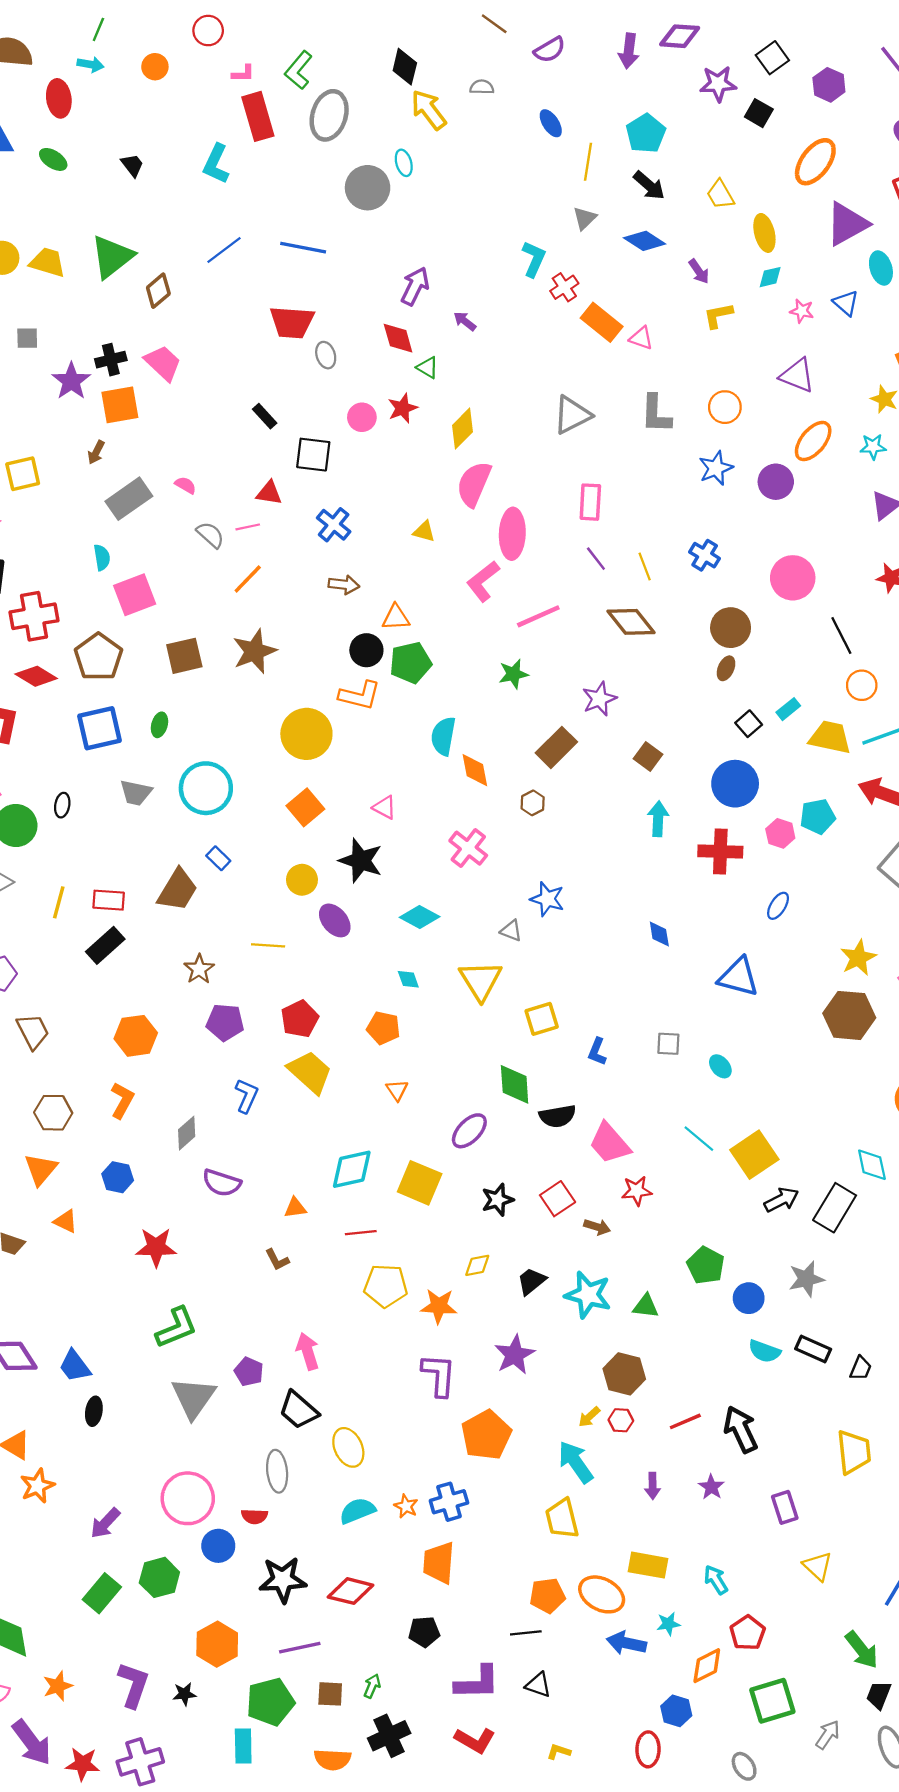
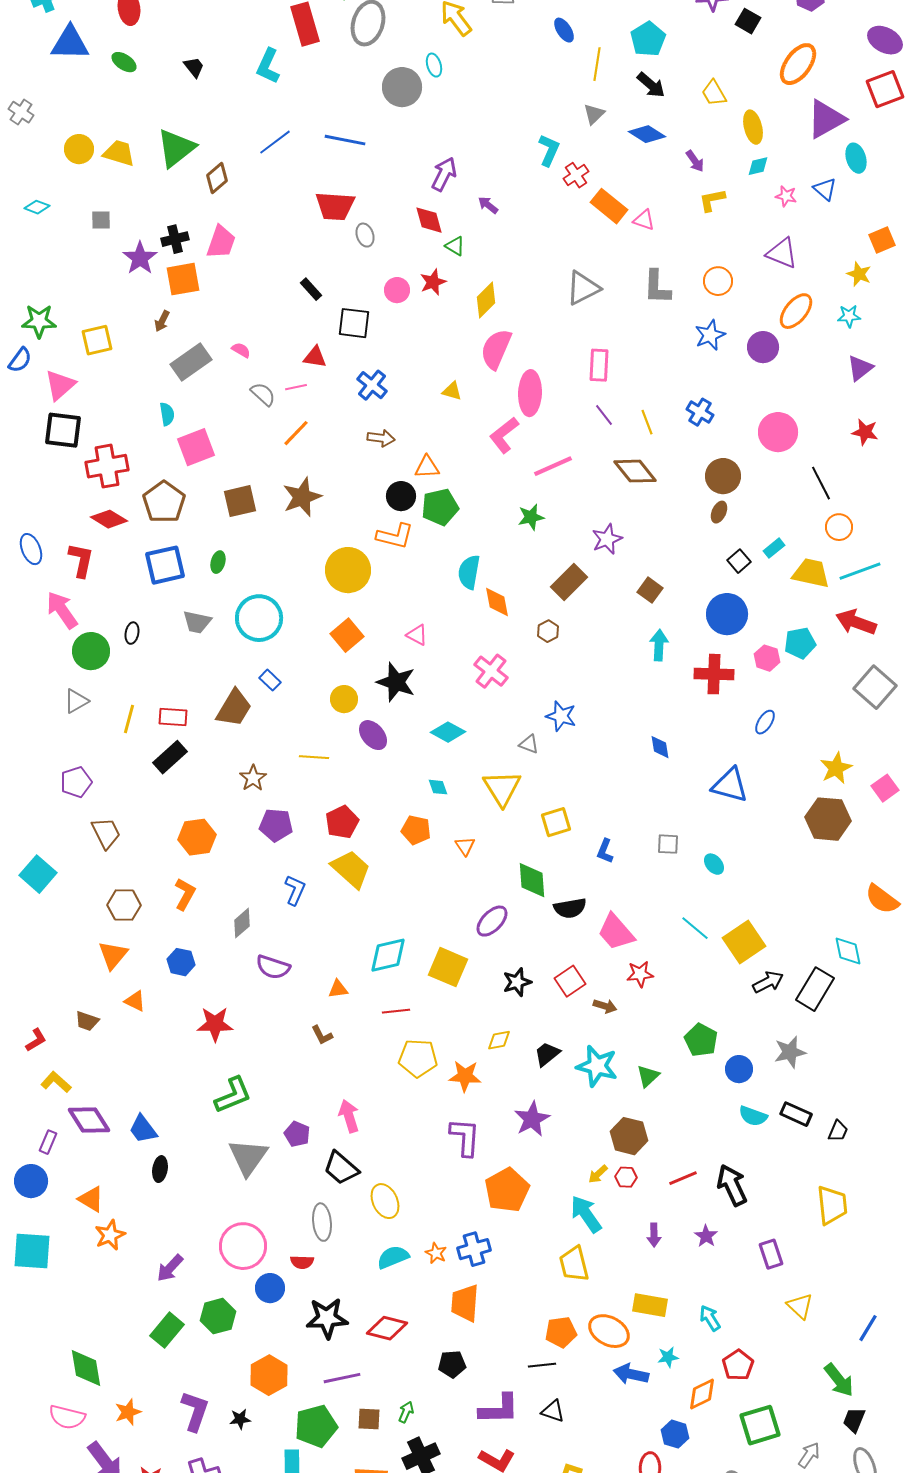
pink trapezoid: (163, 363) -> (221, 242), turned 66
orange triangle: (397, 1090) -> (465, 846), moved
green triangle: (646, 1306) -> (648, 1076), turned -50

